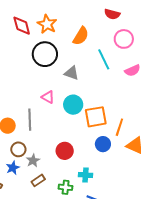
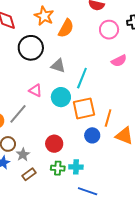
orange star: (47, 24) -> (44, 16), moved
cyan line: (104, 59) -> (82, 78), moved, turned 50
gray line: (30, 120) -> (18, 114), turned 45
green cross: (66, 187) -> (58, 168), moved

